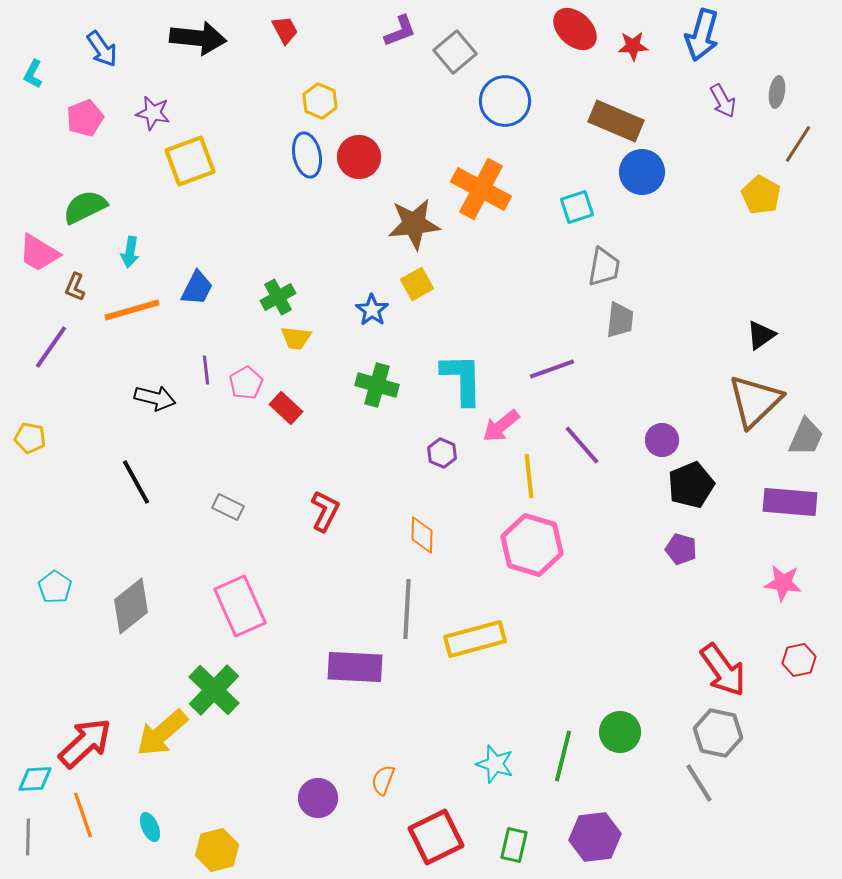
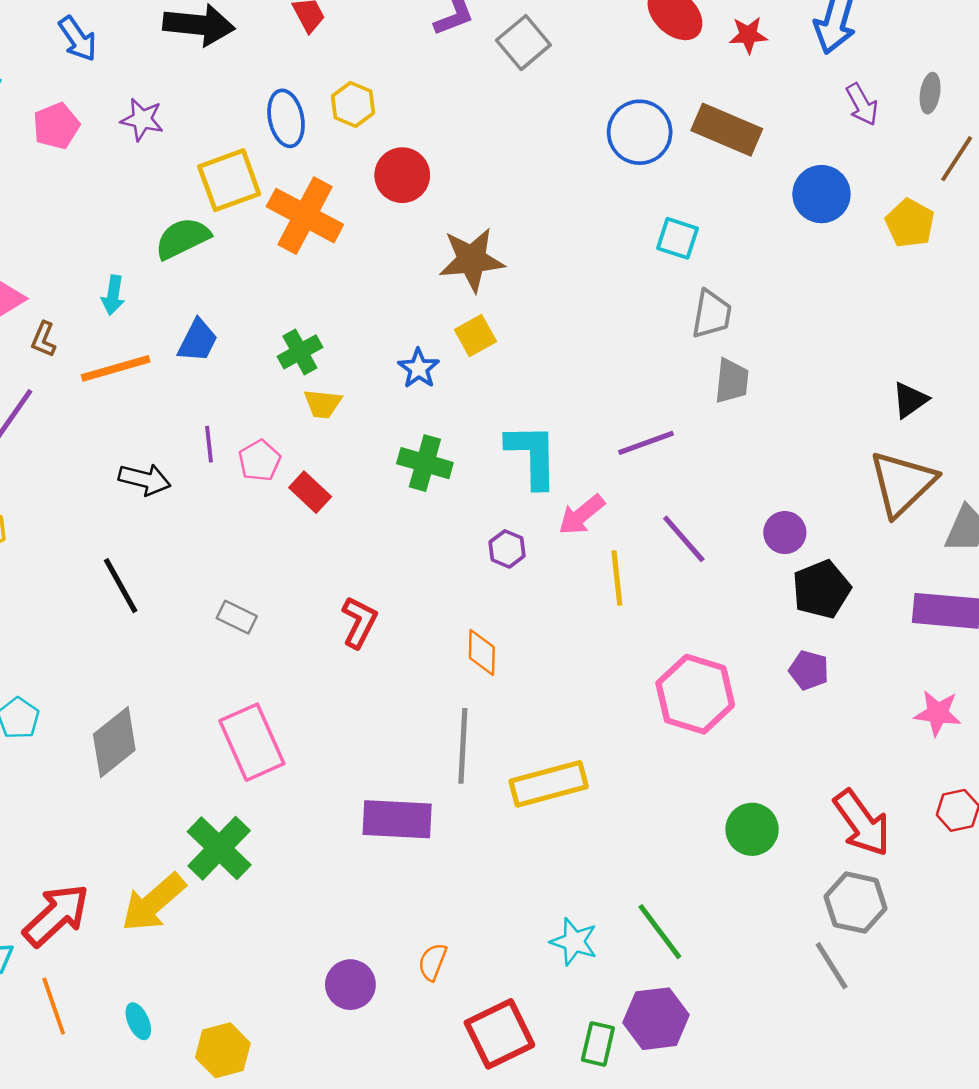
blue circle: (505, 101) -> (640, 132), moved
blue ellipse: (307, 155) -> (286, 118), moved
yellow square: (190, 161) -> (229, 180), moved
blue circle: (642, 172) -> (821, 194), moved
orange cross: (481, 189) -> (305, 216), moved
green semicircle: (85, 207) -> (182, 238), moved
cyan square: (577, 207) -> (678, 238), turned 36
pink hexagon: (532, 545) -> (695, 694), moved
green circle: (620, 732) -> (752, 829), moved
green line: (563, 756) -> (660, 932), turned -51
purple hexagon: (595, 837) -> (656, 1019), moved

